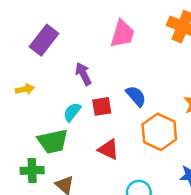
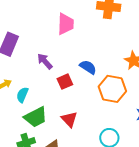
cyan semicircle: (72, 112) -> (22, 95), moved
red triangle: (108, 149) -> (69, 119), moved, turned 36

